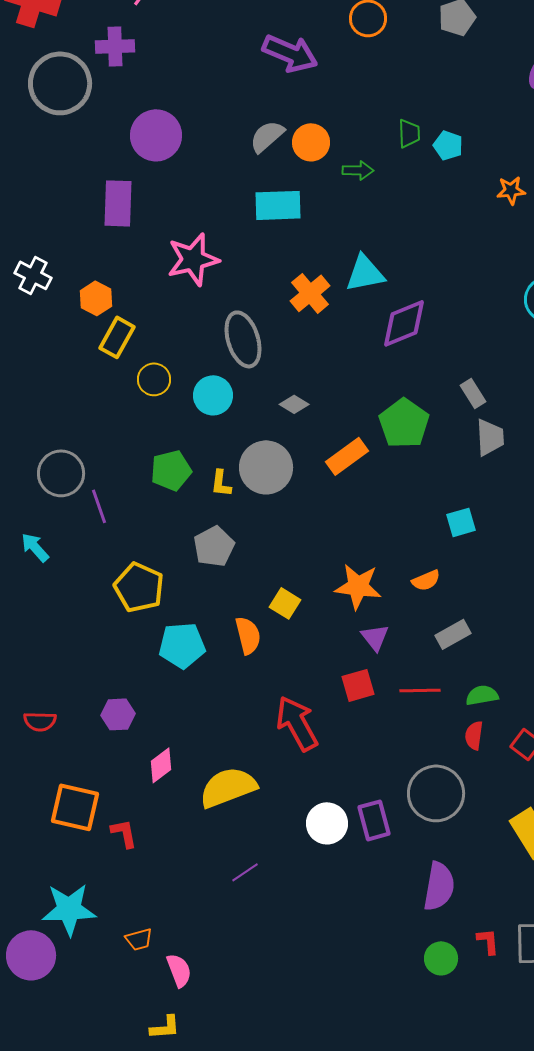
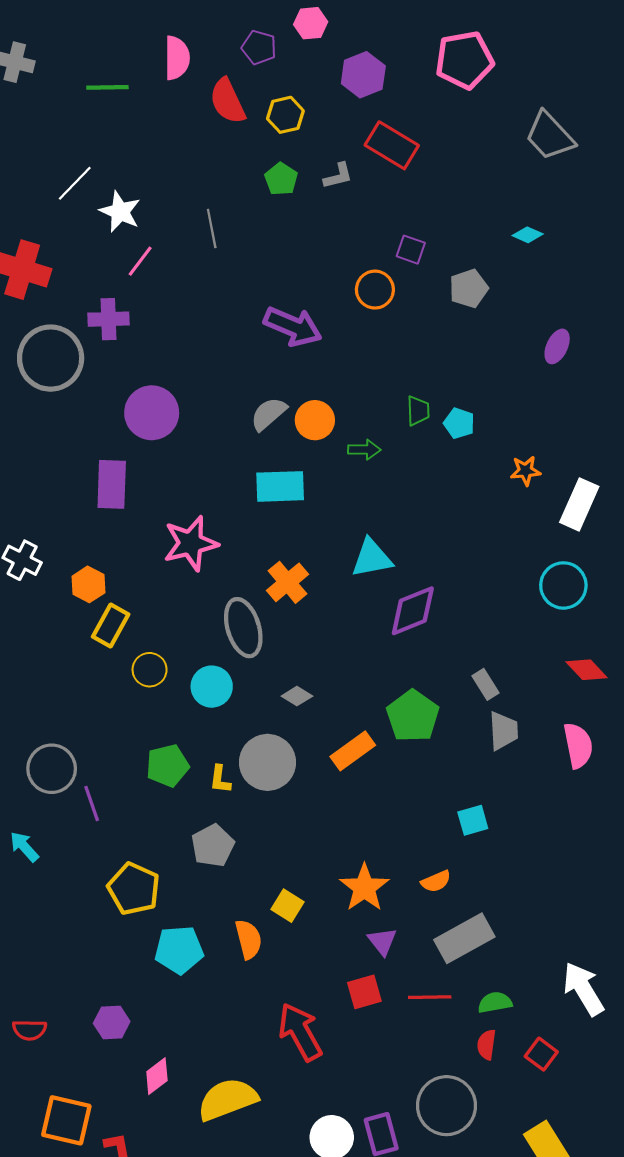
orange cross: (310, 293) -> (287, 582), moved
orange star: (358, 586) -> (364, 888), turned 30
gray rectangle: (453, 634) -> (464, 938), size x1.6

